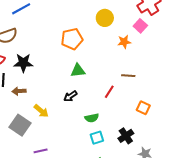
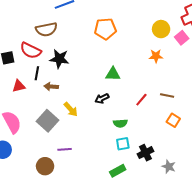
yellow circle: (105, 18) -> (161, 29), moved
orange pentagon: (72, 39) -> (105, 29), moved
orange star: (124, 42) -> (156, 56), moved
brown line: (128, 76) -> (167, 95), moved
black cross: (126, 136) -> (145, 153), moved

